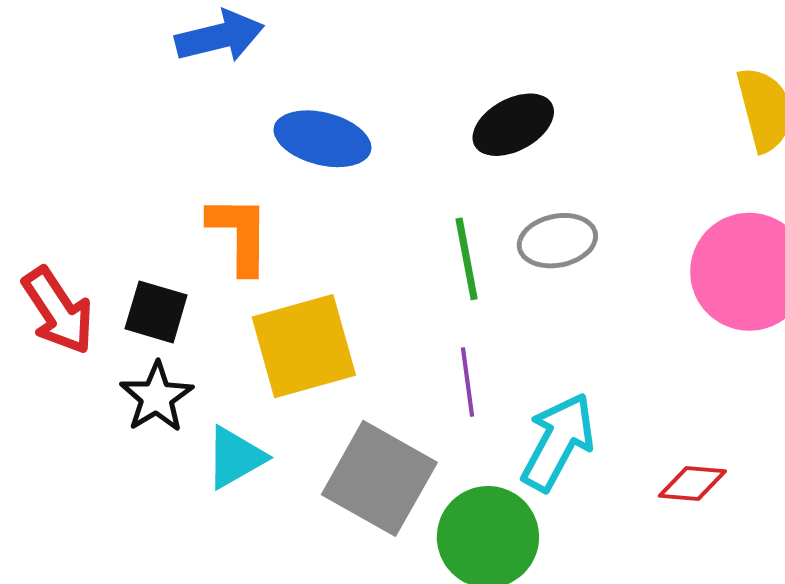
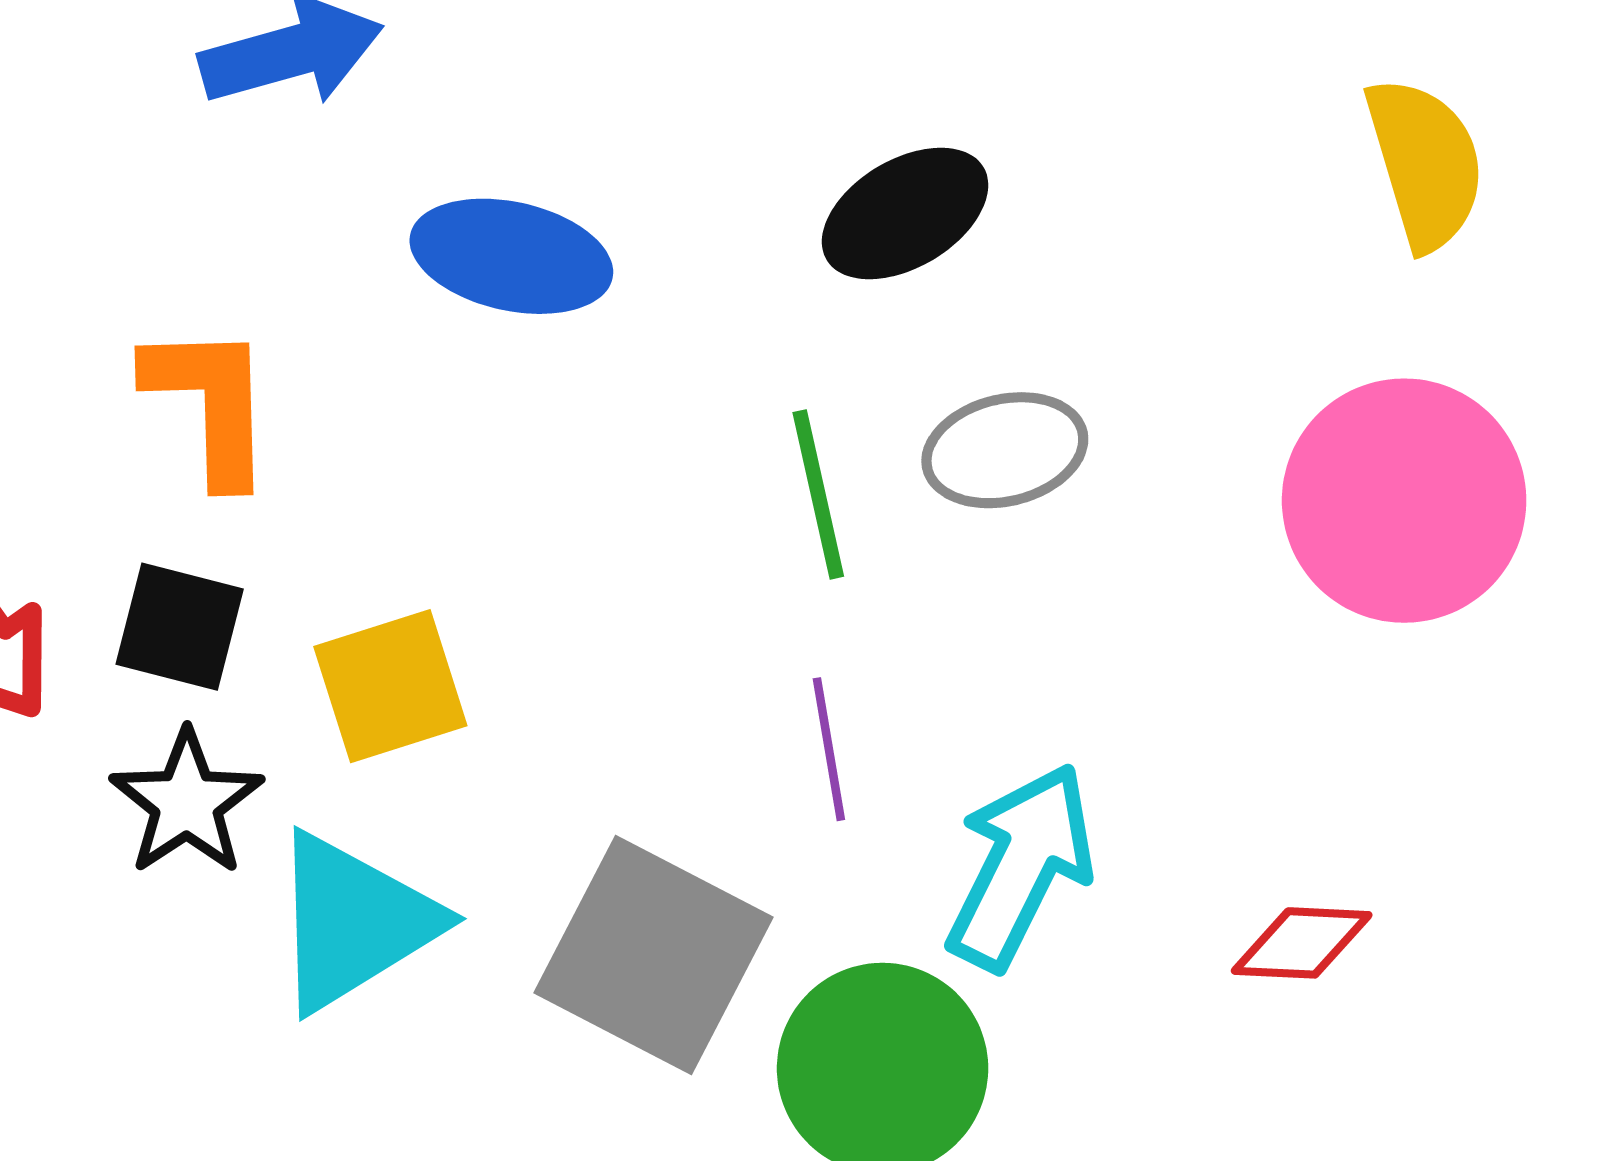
orange L-shape: (239, 234) -> (210, 403), moved
yellow square: (304, 346) -> (390, 686), moved, size x0.7
cyan triangle: (235, 457) -> (354, 922), size x1.4

